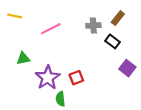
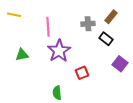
pink line: (51, 29) -> (48, 27), turned -66
purple star: (48, 78) -> (59, 51), moved
red square: (76, 78) -> (82, 73), moved

